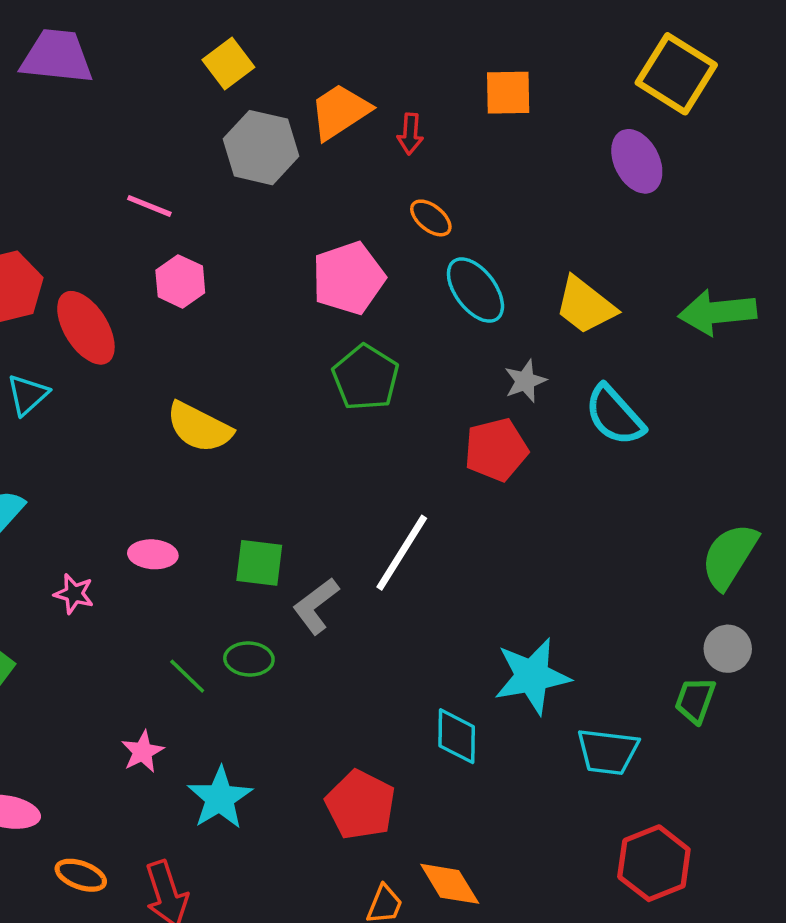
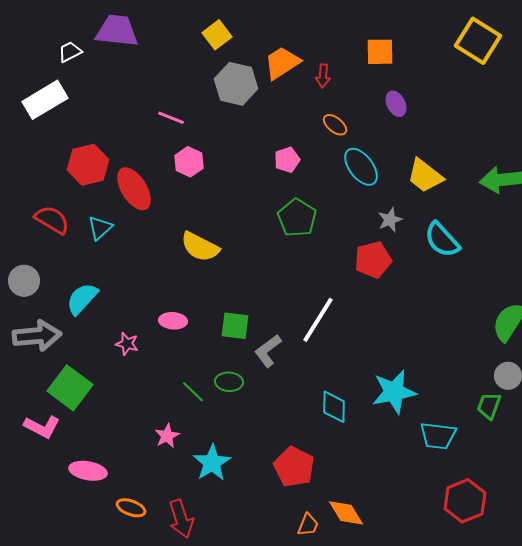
purple ellipse: (637, 161) -> (396, 104), moved, size x0.7
pink pentagon: (348, 278) -> (287, 160), size x0.6
cyan diamond: (457, 736) -> (334, 407), moved

